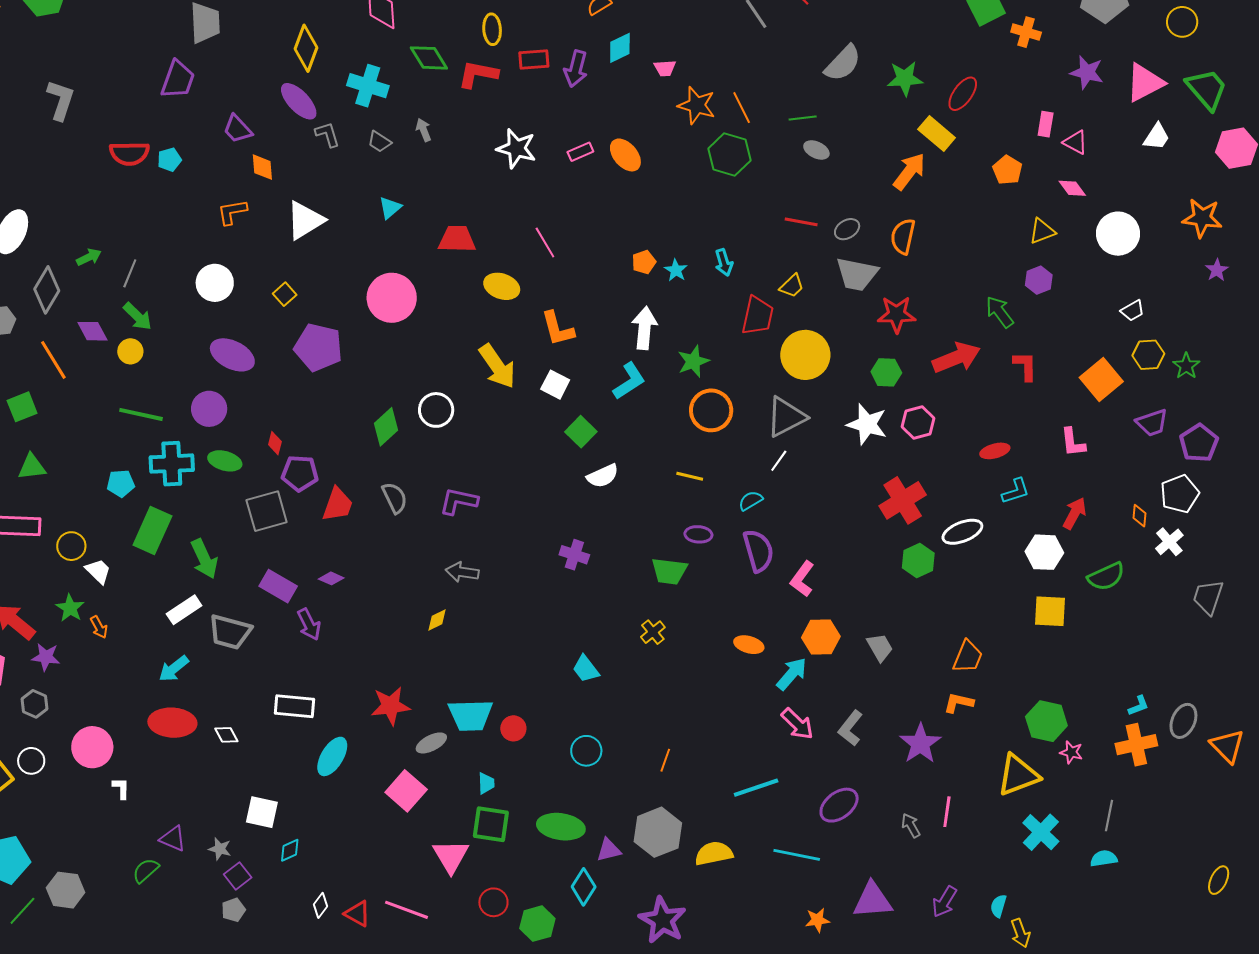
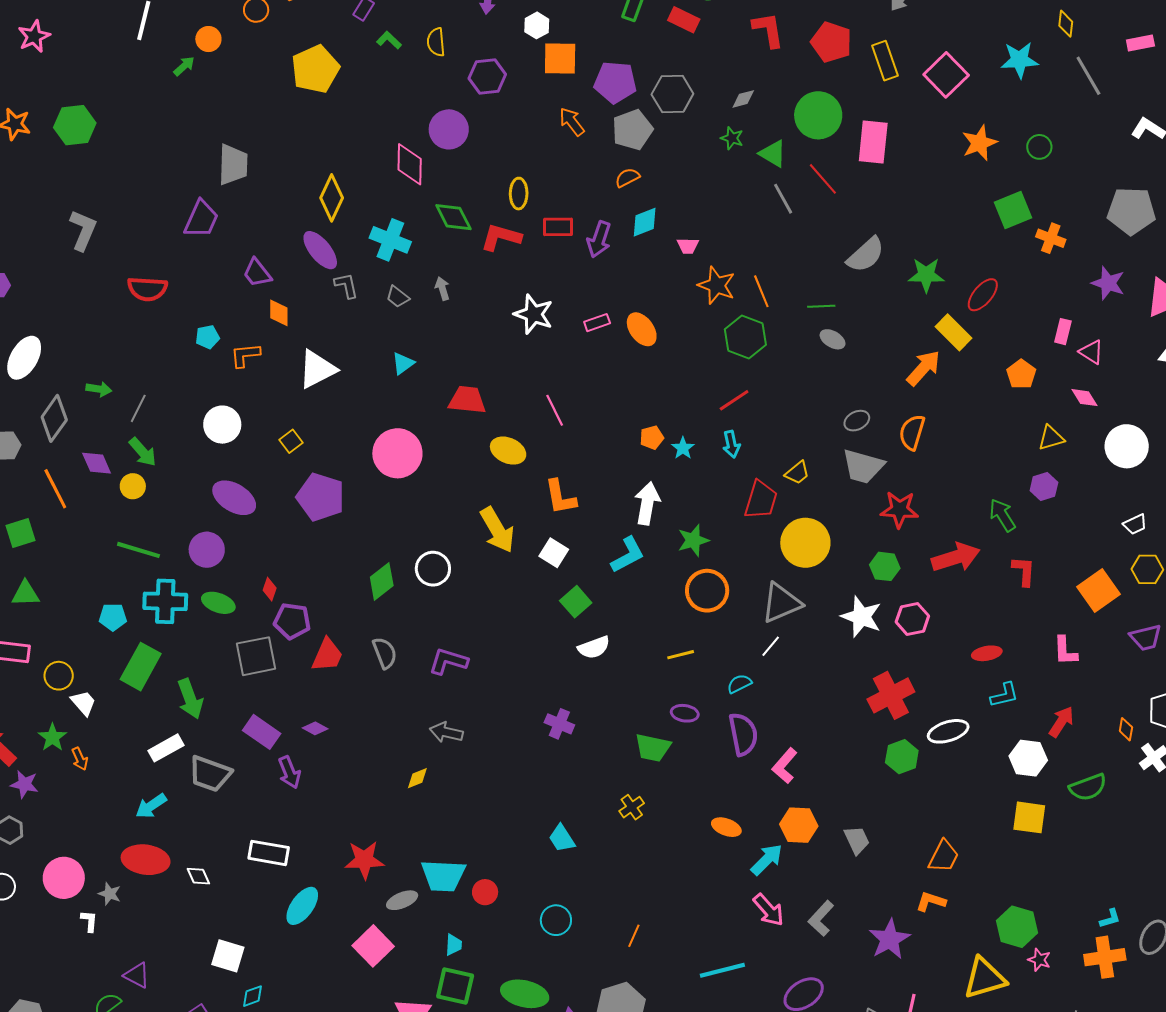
cyan pentagon: (169, 160) -> (208, 337), moved
red line: (801, 222) -> (734, 400), moved, turned -48
green arrow: (89, 257) -> (99, 389), turned 30
yellow line: (690, 476) -> (681, 655), turned -32
gray star: (220, 849) -> (110, 894), moved

